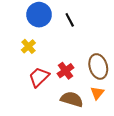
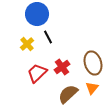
black line: (70, 20) -> (48, 37), moved
brown semicircle: (72, 99) -> (68, 94), turned -60

